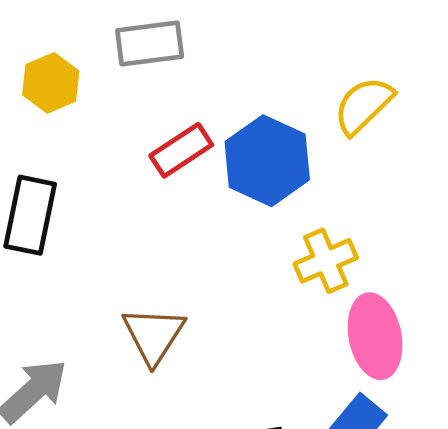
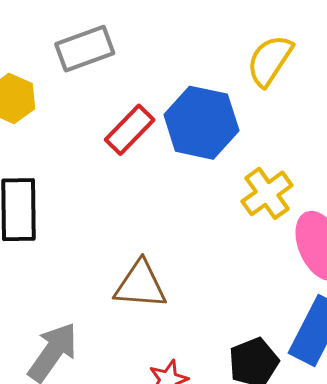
brown triangle: (154, 335) -> (140, 285), turned -46

